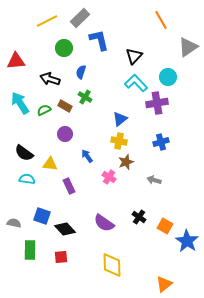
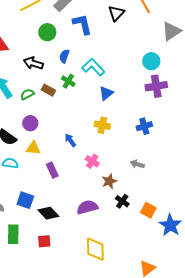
black triangle: (134, 56) -> (116, 13), moved
cyan L-shape: (136, 83) -> (93, 67), moved
purple cross: (157, 103) -> (156, 86), moved
blue triangle: (120, 119) -> (106, 93), moved
purple circle: (65, 134) -> (30, 123), moved
brown star: (126, 162) -> (109, 181), moved
purple semicircle: (104, 223) -> (87, 207), turned 130

